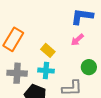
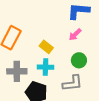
green circle: (89, 67) -> (79, 60), moved

